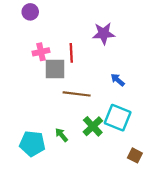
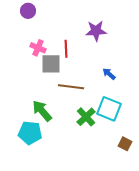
pink cross: (41, 52) -> (38, 48), turned 35
green arrow: (62, 135) -> (42, 111), moved, size x1.6

